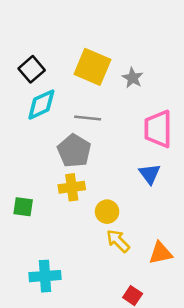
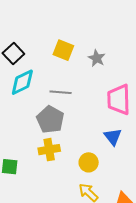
yellow square: (92, 67) -> (63, 50), size x0.7
yellow circle: (107, 212) -> (89, 162), moved

